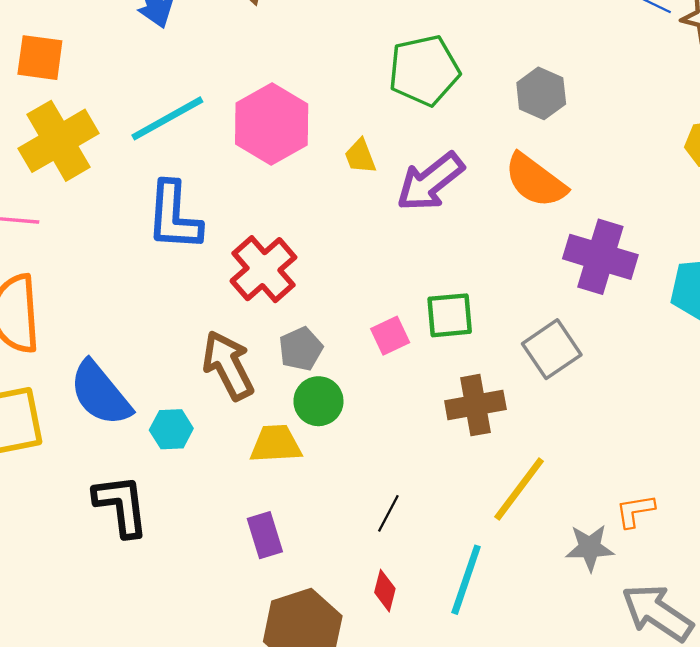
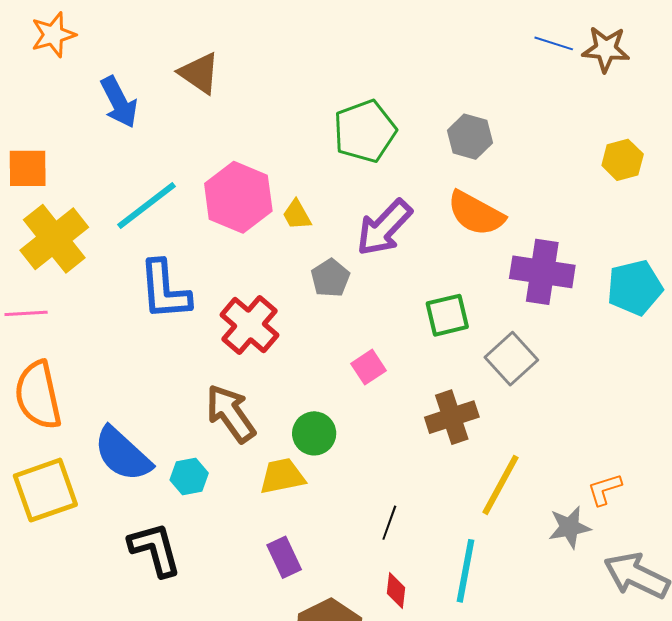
yellow trapezoid: (360, 156) -> (297, 215), moved
green square: (450, 315) -> (447, 315), moved
gray pentagon: (301, 349) -> (330, 278), moved

